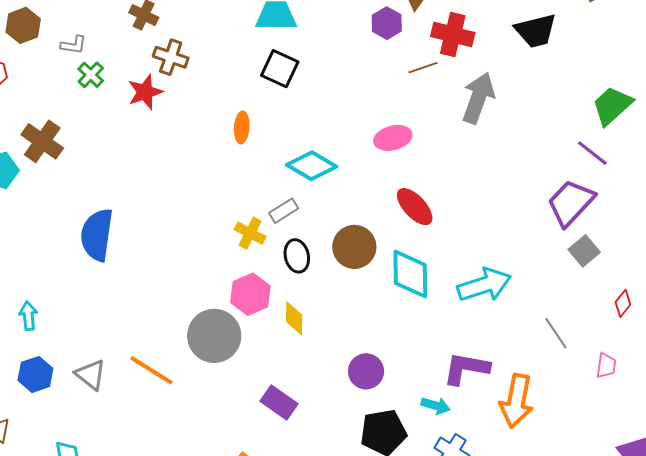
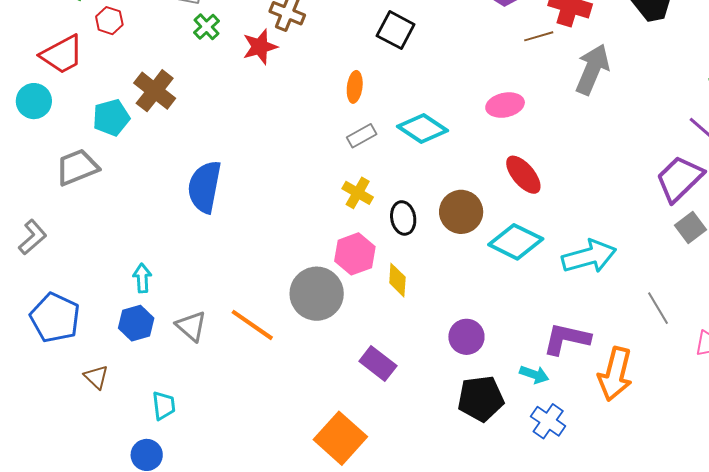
gray rectangle: (284, 211) -> (362, 136), moved
cyan diamond: (410, 274) -> (516, 242), turned -66
cyan arrow: (28, 316) -> (142, 278), moved

